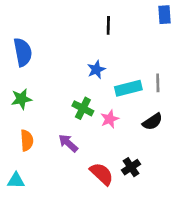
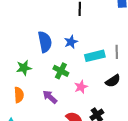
blue semicircle: (23, 52) -> (45, 42), moved
green star: (21, 99) -> (24, 68), moved
pink star: (110, 119) -> (81, 87), moved

